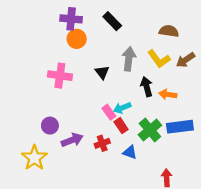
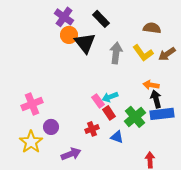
purple cross: (71, 19) -> (64, 17), turned 30
black triangle: (102, 72) -> (85, 43), moved, size x1.6
pink cross: (60, 76) -> (32, 104), moved, turned -30
black arrow: (147, 87) -> (156, 99), moved
purple circle: (50, 126) -> (51, 127), moved
purple arrow: (72, 140) -> (71, 154), moved

